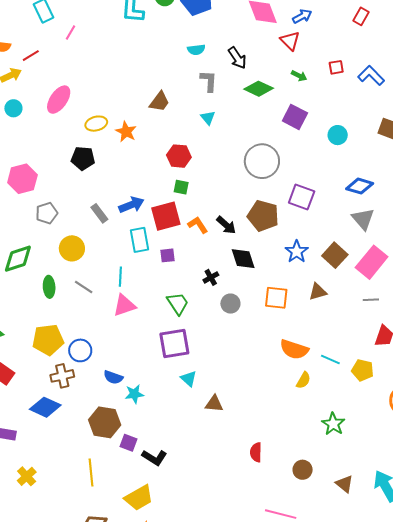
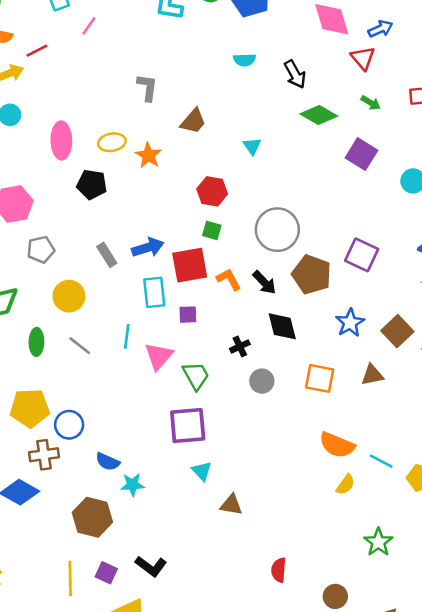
gray L-shape: (209, 81) -> (147, 87), moved
pink ellipse: (59, 100) -> (61, 140), moved, turned -40
gray circle: (262, 161) -> (277, 230), moved
pink triangle: (124, 305) -> (159, 356), moved, turned -35
purple square: (128, 443) -> (106, 573), moved

